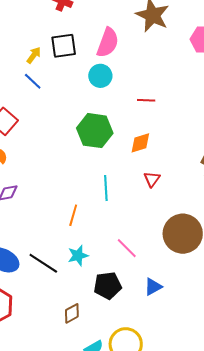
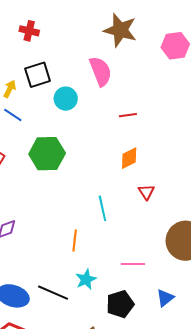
pink semicircle: (108, 43) -> (101, 71), moved, turned -32
cyan circle: (100, 76) -> (66, 99), moved
green hexagon: (95, 131) -> (47, 154), moved
pink line: (127, 248) -> (133, 264), turned -35

